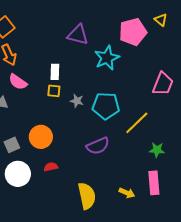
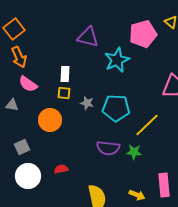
orange circle: (41, 137) -> (50, 120), moved
purple semicircle: (98, 146) -> (108, 148), turned 30
green star: (157, 150) -> (134, 152), moved

